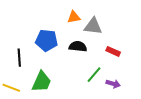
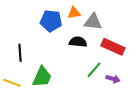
blue pentagon: (47, 40) -> (51, 21), moved
red rectangle: (113, 51) -> (113, 47), size x1.6

